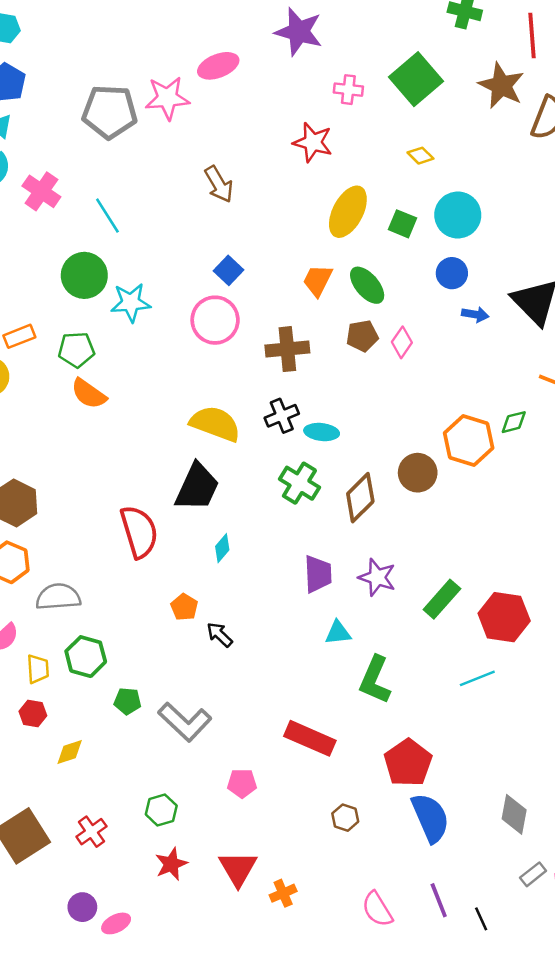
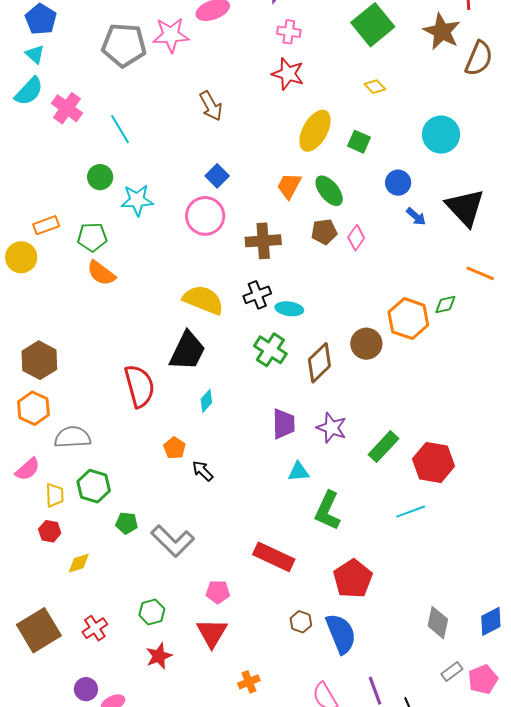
pink cross: (348, 90) -> (289, 32), moved
cyan circle: (458, 215) -> (441, 135), moved
green circle: (84, 275) -> (100, 177), size x0.7
blue arrow: (475, 314) -> (416, 217), turned 30
blue semicircle: (430, 818) -> (341, 634), moved
red triangle: (238, 868) -> (212, 633), moved

